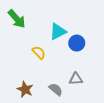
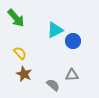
yellow semicircle: (39, 53) -> (20, 53), moved
brown star: (25, 89) -> (24, 74), moved

